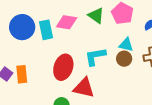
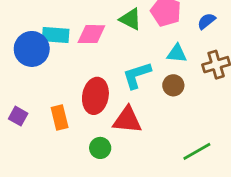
cyan rectangle: (46, 30) -> (56, 35), moved, turned -66
brown circle: (124, 59) -> (173, 85), moved
orange rectangle: (22, 74) -> (60, 117), moved

